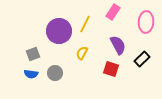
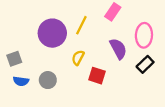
pink ellipse: (146, 22) -> (144, 35), moved
gray square: (33, 54) -> (14, 59), moved
red square: (111, 69) -> (97, 76), moved

